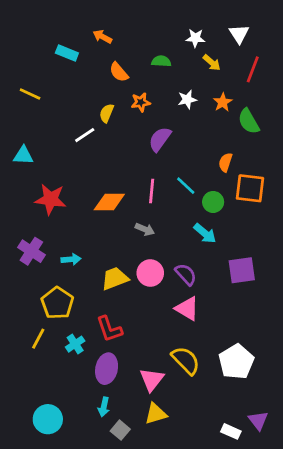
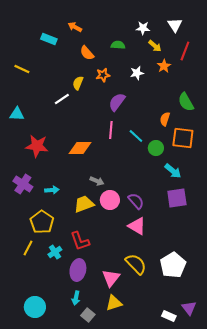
orange star: (223, 102) -> (164, 66), moved
green semicircle: (249, 121) -> (186, 102), moved
pink line: (152, 191) -> (111, 130), moved
gray arrow: (145, 229) -> (97, 181), moved
cyan arrow: (205, 233) -> (173, 171), moved

